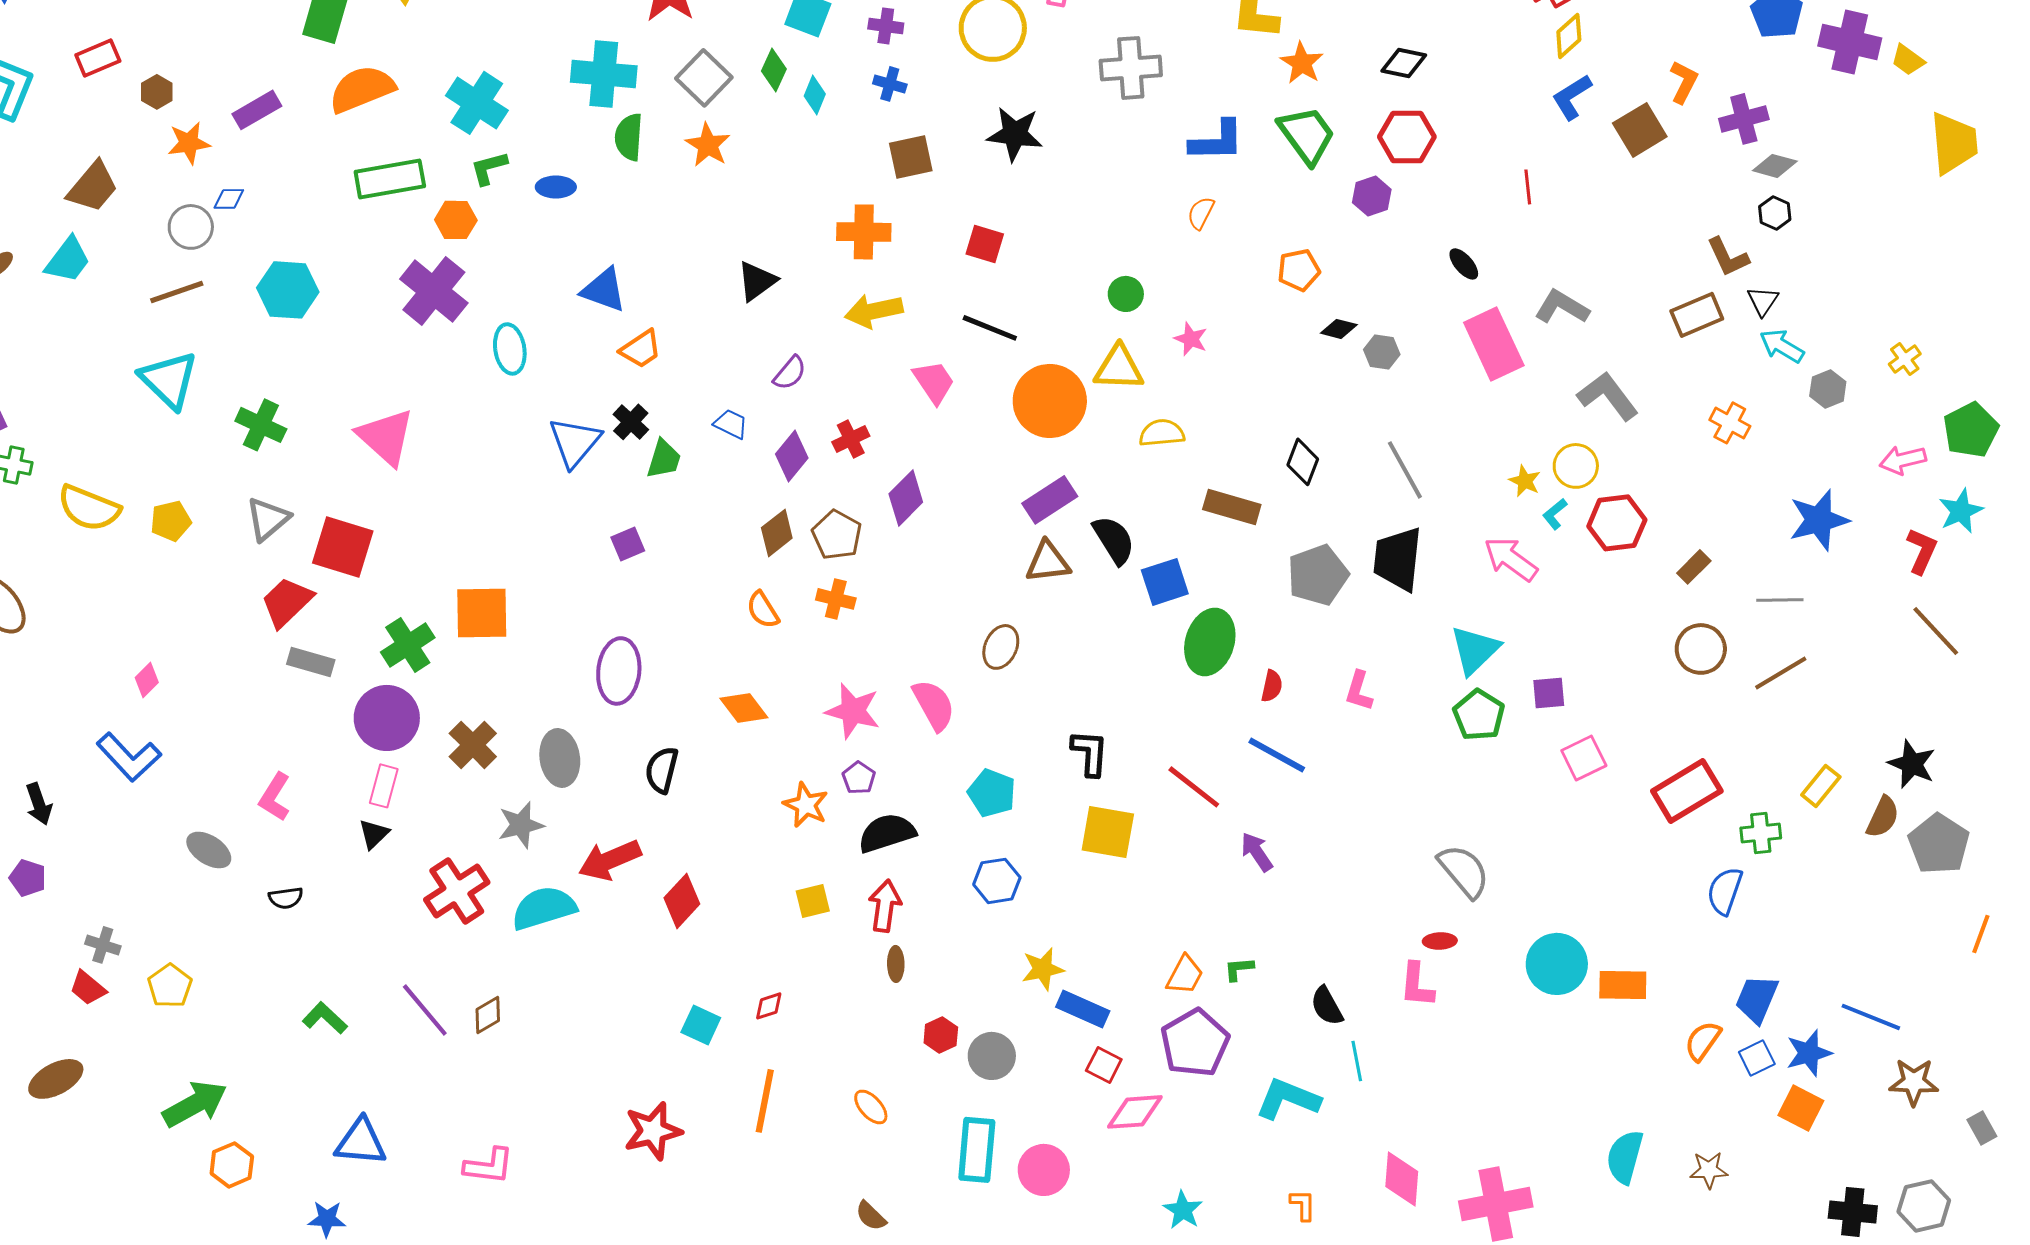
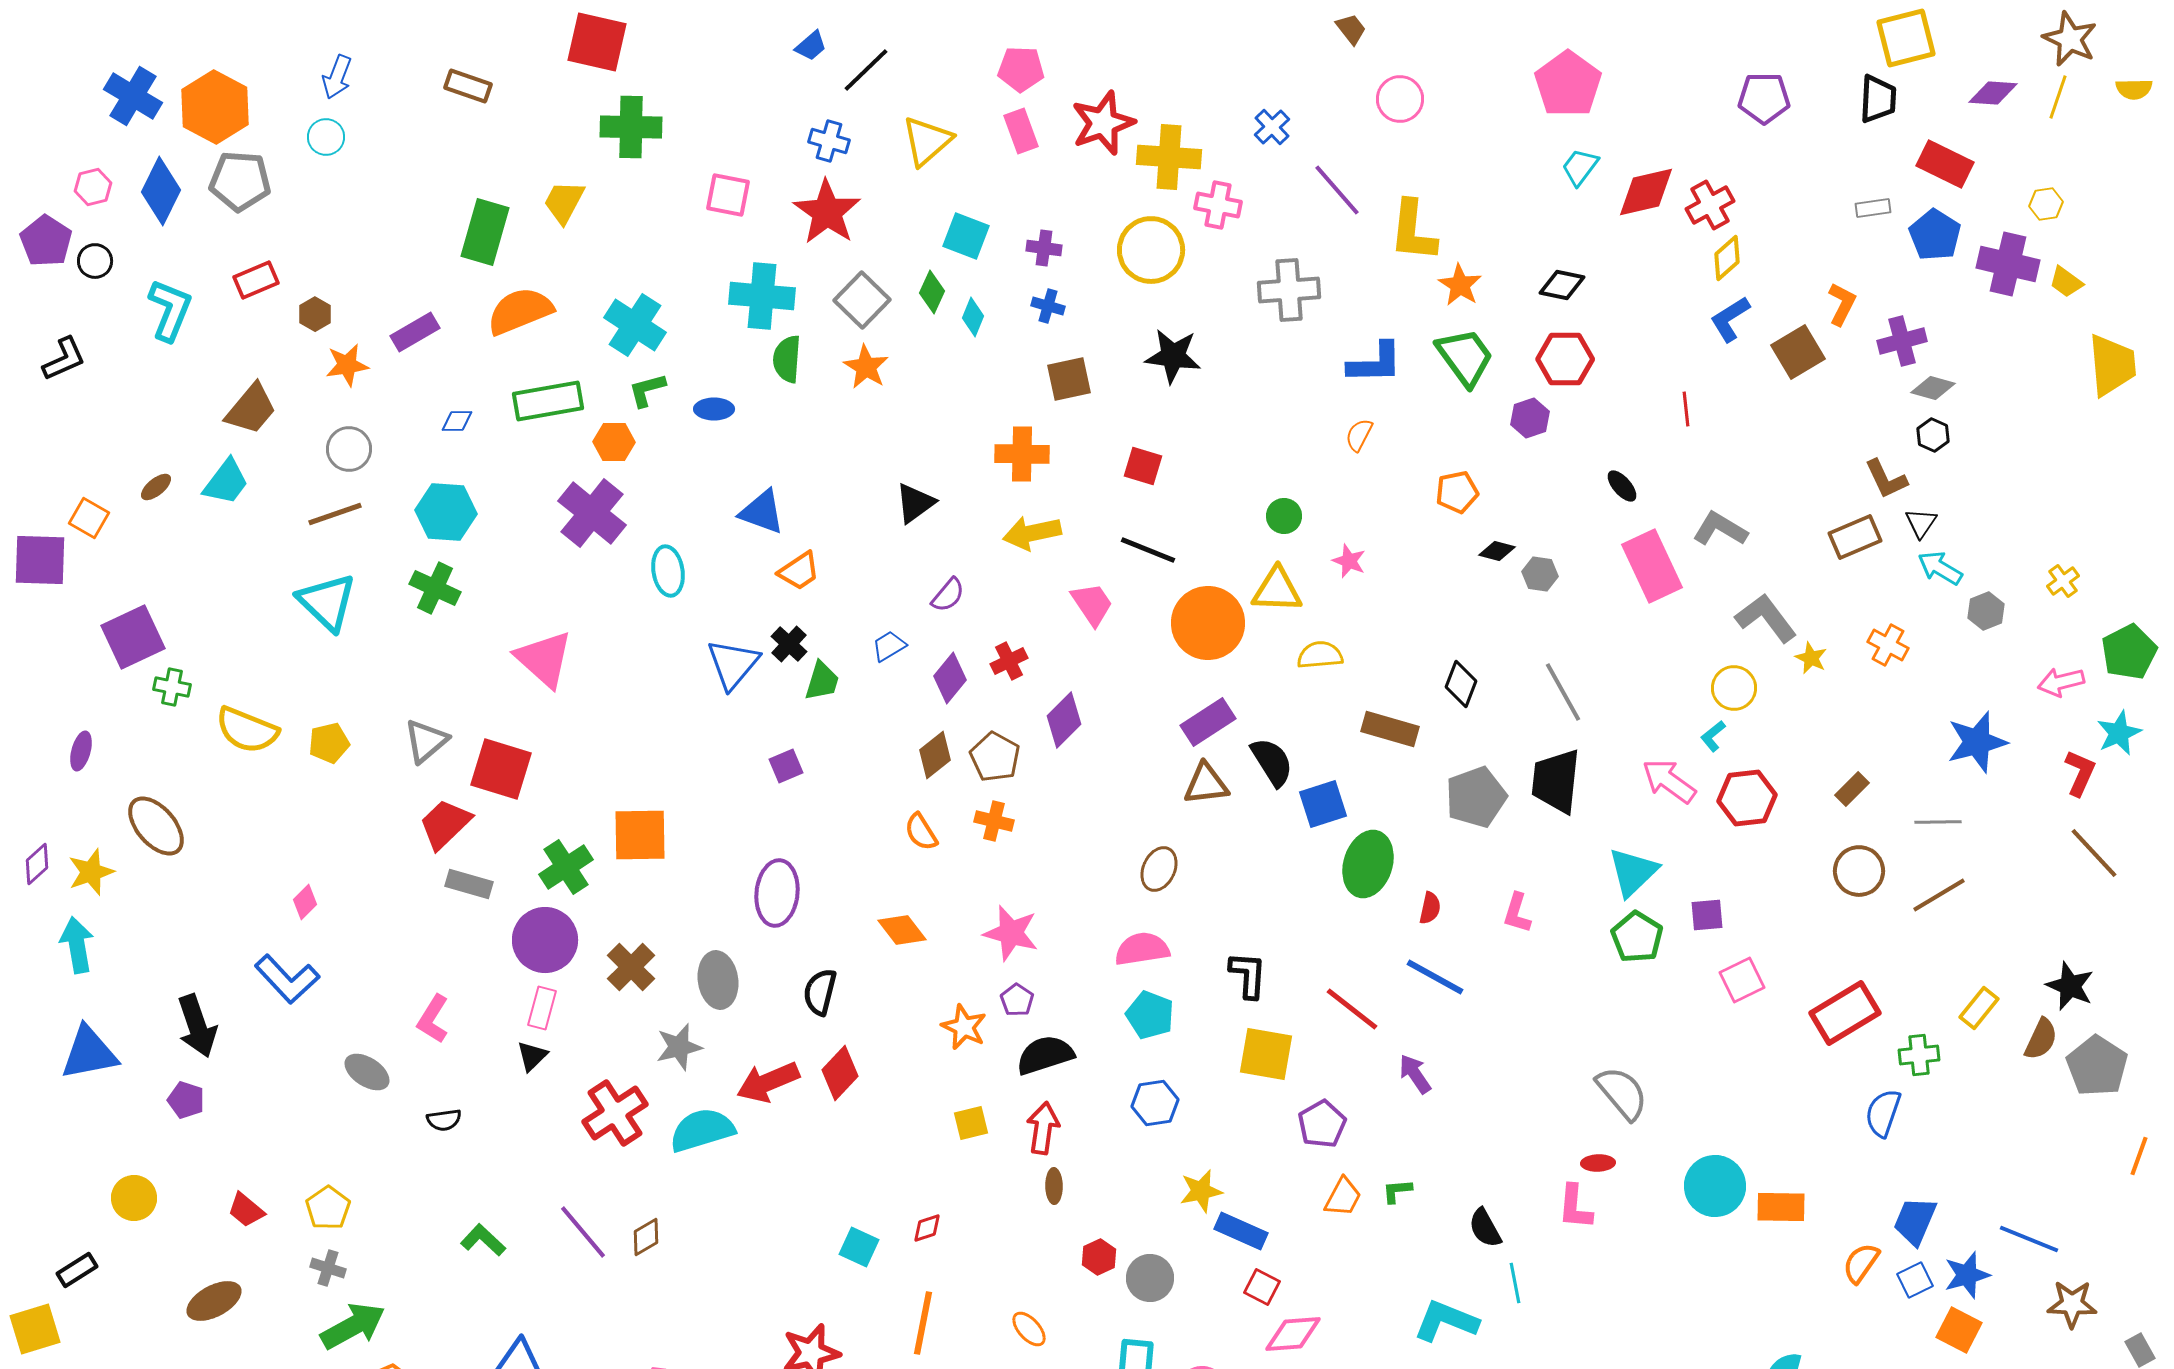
blue diamond: (229, 199) -> (457, 421), moved
blue trapezoid: (731, 424) -> (889, 646), turned -57
green cross: (261, 425) -> (435, 588), moved
yellow star: (1525, 481) -> (1811, 658), moved
red hexagon: (1617, 523) -> (1747, 798), moved
pink semicircle: (934, 705) -> (1142, 949), moved, turned -70
black arrow: (39, 804) -> (197, 1026), size x1.5
red diamond: (682, 901) -> (840, 1073), moved
gray cross: (103, 945) -> (328, 1268), moved
purple pentagon: (1195, 1043) -> (1322, 1124), moved, size x0.7

